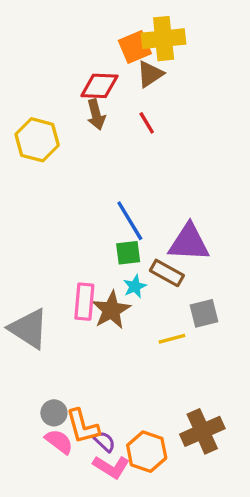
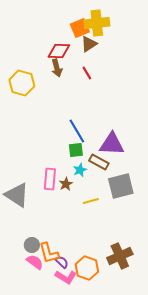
brown star: (111, 310) -> (66, 184), size x0.6
gray square: (204, 313) -> (121, 186), size x1.5
yellow line: (172, 339) -> (91, 201), moved

